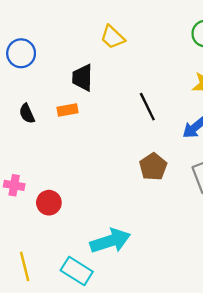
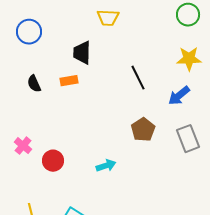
yellow trapezoid: (113, 37) -> (108, 18), turned -40
pink cross: (14, 185) -> (23, 146), turned 30
cyan arrow: (110, 241) -> (106, 166), moved, size x0.6

